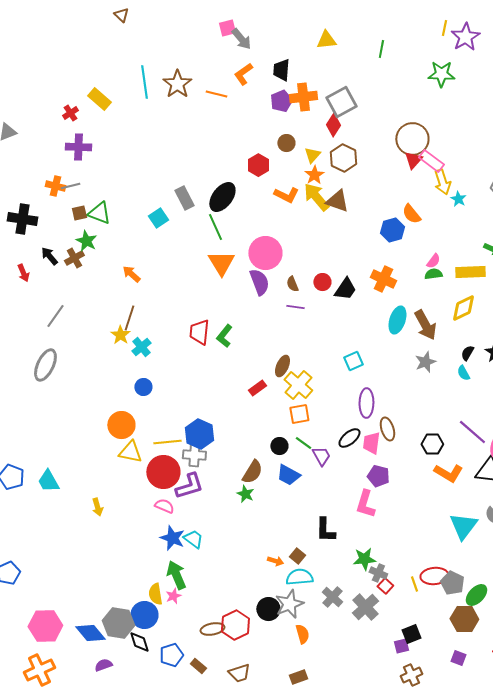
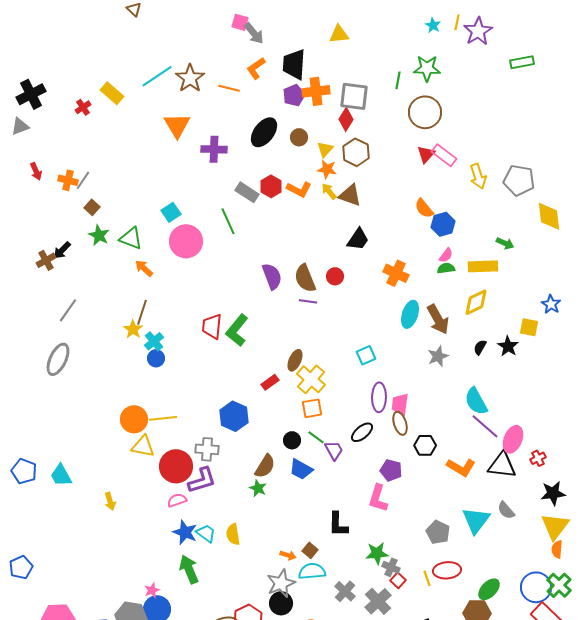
pink square: (227, 28) -> (240, 22), turned 30
green line: (381, 49) -> (398, 80), moved
black trapezoid: (281, 70) -> (294, 64), size x1.4
green star: (441, 74) -> (427, 68), moved
cyan line: (144, 82) -> (157, 76), turned 64
gray square: (341, 102) -> (354, 96), turned 36
brown circle: (412, 139) -> (425, 112), moved
purple cross: (78, 147) -> (214, 149), moved
red hexagon: (258, 165) -> (271, 186), moved
orange star: (314, 175) -> (327, 169), turned -30
yellow arrow: (442, 182) -> (478, 176), moved
gray line: (70, 186) -> (83, 180), turned -42
black ellipse: (222, 197) -> (264, 132), moved
yellow arrow: (316, 197) -> (329, 191), size x0.6
gray rectangle: (184, 198) -> (247, 192), moved, turned -30
cyan star: (458, 199) -> (433, 25), moved
brown square: (79, 213) -> (92, 207), turned -35
green triangle: (99, 213) -> (131, 238), moved
black cross: (22, 219) -> (31, 94), moved, turned -36
blue hexagon: (392, 230) -> (443, 224), moved
pink circle: (265, 253) -> (186, 241), moved
black arrow: (49, 256) -> (62, 250), turned -96
brown cross: (74, 258) -> (46, 260), moved
orange triangle: (221, 263) -> (177, 125), moved
red arrow: (23, 273) -> (36, 171), moved
brown semicircle: (292, 284) -> (305, 278), size x1.8
black trapezoid: (345, 289) -> (358, 239), moved
green L-shape: (224, 336) -> (237, 330), size x1.4
cyan semicircle: (463, 373) -> (476, 401), moved, size x1.8
blue circle: (143, 387) -> (156, 358), moved
blue hexagon: (199, 434) -> (234, 416), moved
yellow line: (167, 442) -> (163, 418), moved
pink trapezoid: (371, 443) -> (400, 404), moved
black hexagon: (432, 444) -> (425, 445), moved
pink semicircle: (164, 506) -> (177, 500), turned -42
gray pentagon: (452, 583) -> (438, 532), moved
yellow semicircle: (155, 594) -> (233, 534), moved
pink star: (173, 596) -> (152, 590), moved
gray star: (289, 604) -> (281, 583), moved

